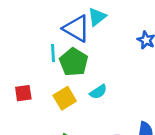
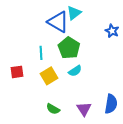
cyan line: (53, 53) -> (41, 53), moved
green pentagon: (74, 62) -> (69, 48), moved

